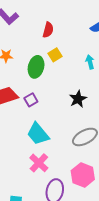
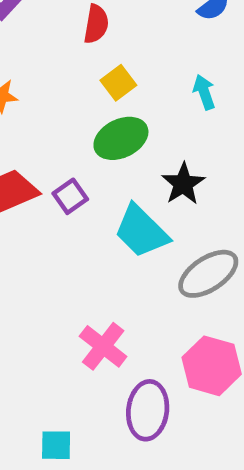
green ellipse: (36, 67) -> (121, 138), moved, turned 55
cyan trapezoid: (38, 134) -> (141, 231), moved

